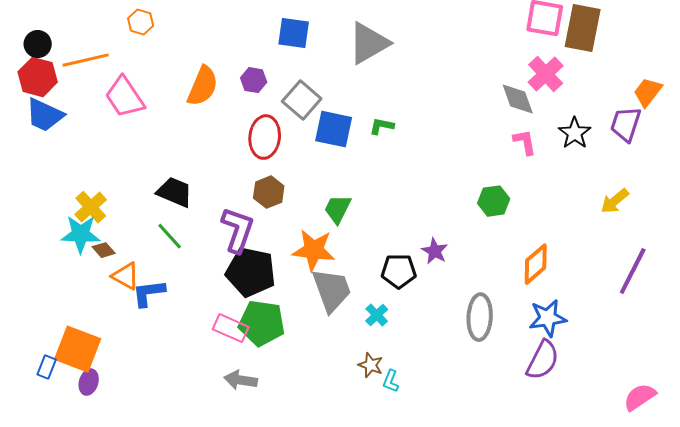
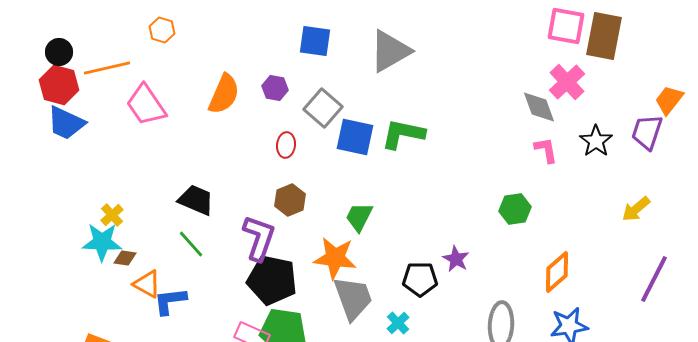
green L-shape: (382, 126) -> (403, 134), size x1.8
red ellipse: (265, 137) -> (286, 145), size x0.6
yellow cross: (91, 207) -> (112, 215), size x0.7
brown diamond: (104, 250) -> (125, 258), turned -40

